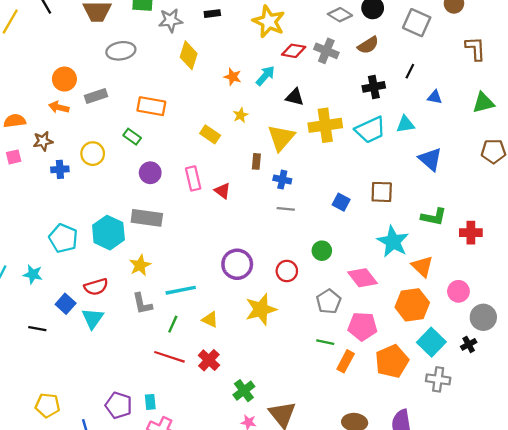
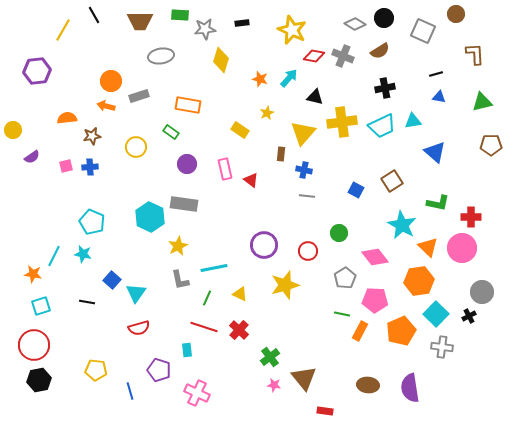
black line: (410, 71) -> (436, 74), moved, turned 48
pink square: (14, 157) -> (66, 166), moved
blue cross: (60, 169) -> (90, 167), moved
brown square: (382, 192) -> (392, 181), turned -35
cyan pentagon: (63, 238) -> (92, 222), moved
red semicircle: (96, 287) -> (139, 328), moved
pink circle: (458, 291) -> (462, 248), moved, size x1.5
cyan rectangle: (150, 402) -> (187, 350), moved

